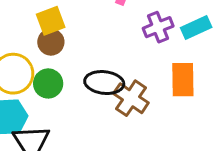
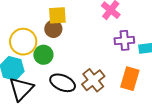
black ellipse: (104, 83) -> (63, 83), moved

